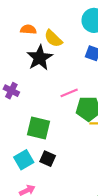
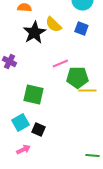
yellow semicircle: (53, 39) -> (53, 24), moved
black square: (48, 159) -> (38, 130), moved

